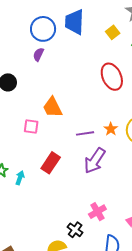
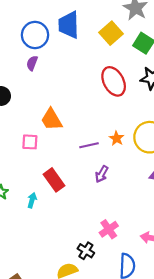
yellow square: (113, 32) -> (111, 33), size x1.5
purple arrow: (95, 161) -> (102, 174), size x0.6
red rectangle: (51, 163) -> (54, 180), turned -65
cyan arrow: (20, 178) -> (32, 200), moved

